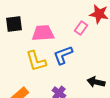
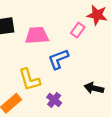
yellow L-shape: (36, 61) -> (29, 80), moved

